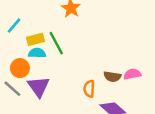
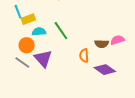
cyan line: (14, 26) -> (18, 12), turned -56
yellow rectangle: (35, 39) -> (28, 19), moved
green line: (56, 43) -> (61, 31), moved

